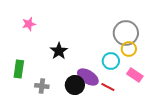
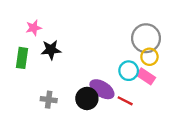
black star: (59, 51) -> (51, 50), moved, turned 30
green rectangle: (19, 69) -> (22, 58), moved
pink rectangle: (135, 75) -> (146, 76), moved

